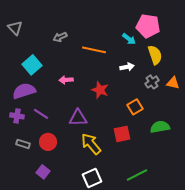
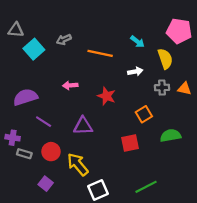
pink pentagon: (148, 26) -> (179, 31), moved
gray triangle: (15, 28) -> (16, 30), turned -42
cyan square: (32, 65) -> (34, 49), moved
gray cross: (152, 82) -> (162, 88), turned 32
purple cross: (17, 116) -> (13, 138), moved
yellow arrow: (91, 144) -> (78, 164), moved

